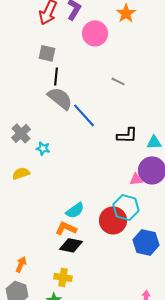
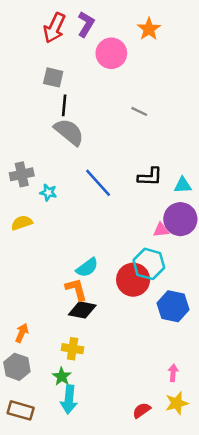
blue line: (84, 115) -> (98, 183), moved
gray cross: (21, 133) -> (22, 174), turned 30
orange L-shape: (66, 228) -> (76, 289), turned 50

